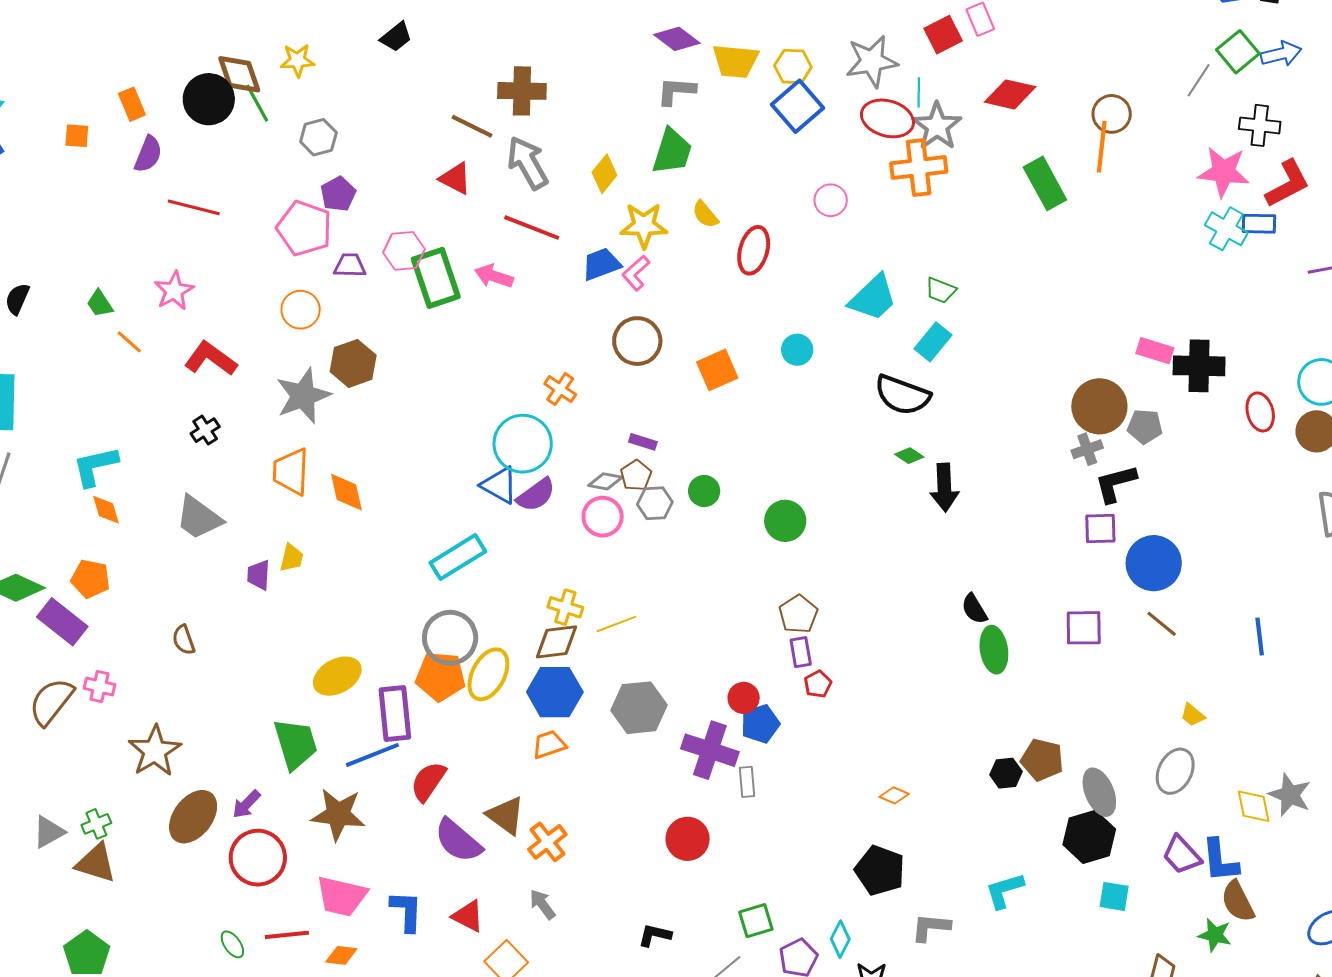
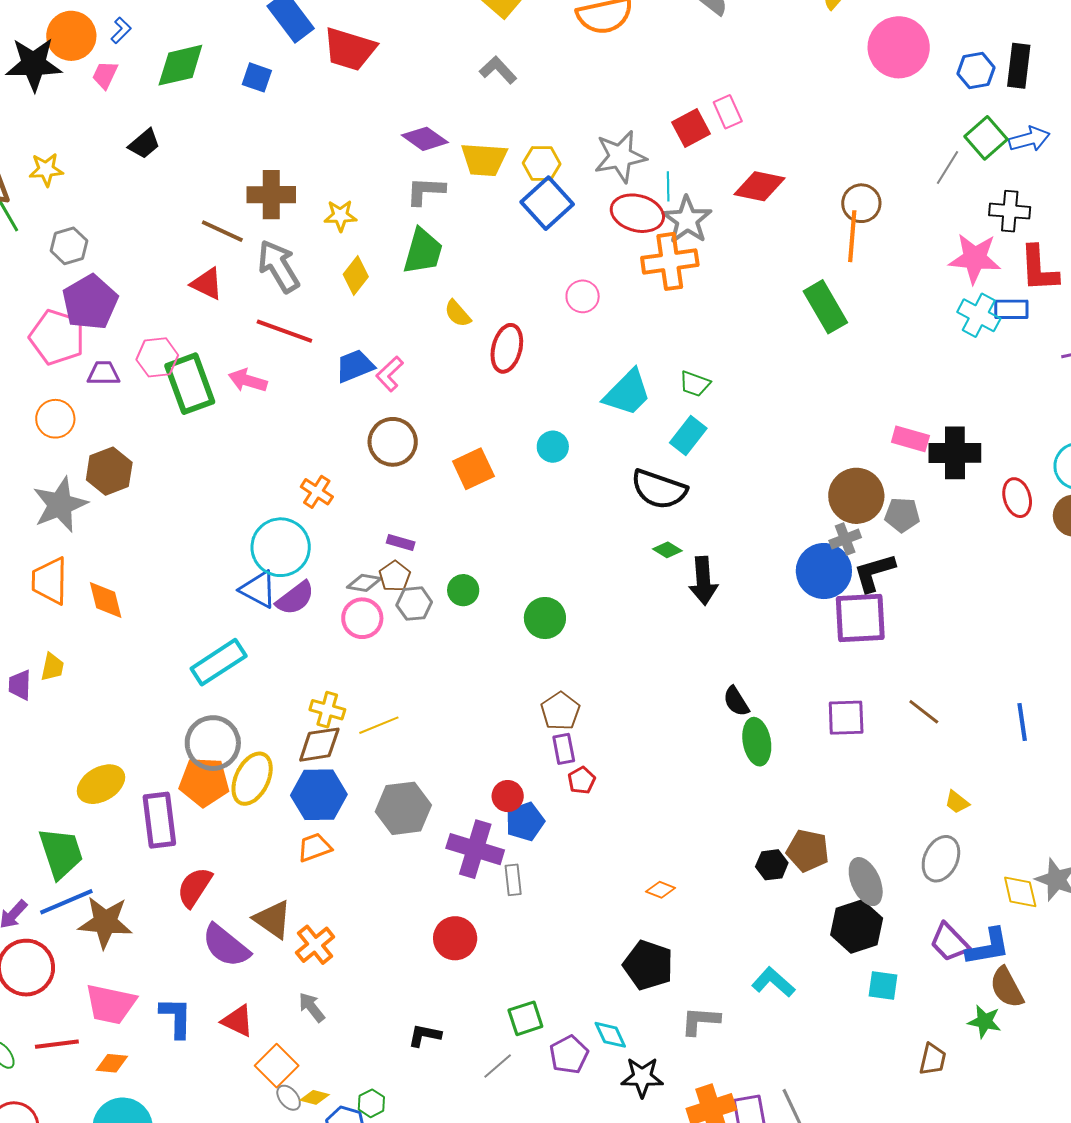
green rectangle: (1045, 183) -> (825, 307), moved
red L-shape: (1287, 184) -> (1039, 269), turned 116
purple pentagon: (338, 194) -> (90, 302), size x1.6
yellow star: (644, 225) -> (340, 216), moved, size x0.7
purple square: (1100, 529) -> (860, 618), size x1.6
blue circle: (1154, 563) -> (824, 571), moved
blue line: (372, 755) -> (66, 902), moved
blue L-shape: (1220, 861) -> (988, 947), turned -93
cyan L-shape: (1005, 890) -> (773, 982), turned 60
cyan diamond: (840, 939) -> (610, 1035), turned -51

